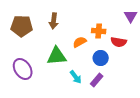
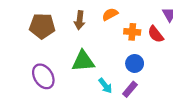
orange semicircle: (80, 42) -> (110, 14), moved
red semicircle: (119, 42) -> (156, 34), moved, turned 42

